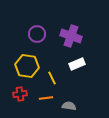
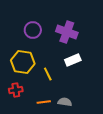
orange line: (46, 98) -> (44, 102), moved

